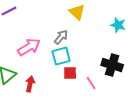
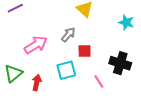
cyan square: (61, 56) -> (66, 70), moved
red square: (70, 73) -> (85, 51), moved

